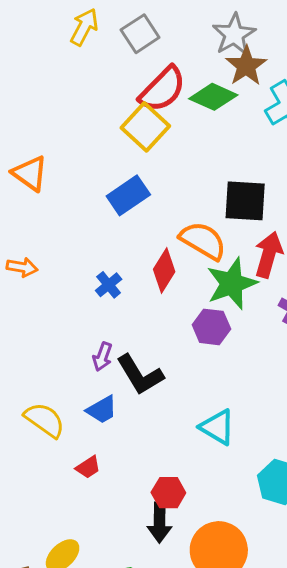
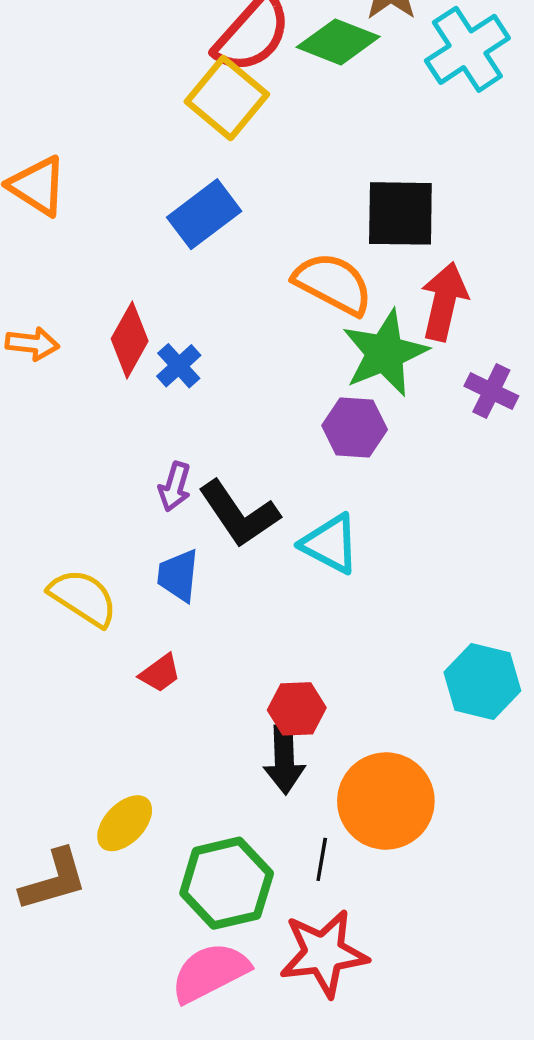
red diamond: (164, 270) -> (130, 340), moved
blue trapezoid: (102, 410) -> (178, 575), turned 128
cyan triangle: (217, 427) -> (330, 544), moved

